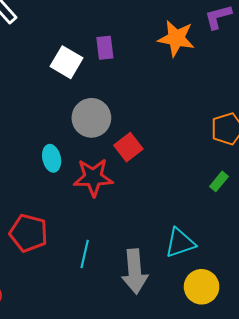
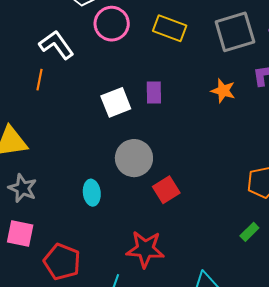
orange star: (176, 38) -> (223, 91), size x0.7
white square: (67, 62) -> (116, 102), turned 32
red star: (93, 177) -> (145, 249), moved

